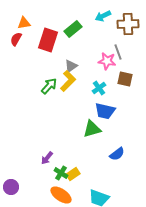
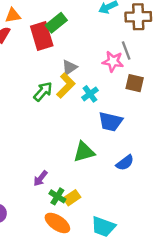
green rectangle: (73, 29) -> (56, 23), moved
red rectangle: (48, 40) -> (42, 36), turned -35
cyan cross: (99, 88) -> (90, 94), moved
green triangle: (92, 129) -> (84, 152), moved
blue semicircle: (117, 154) -> (125, 163), moved

